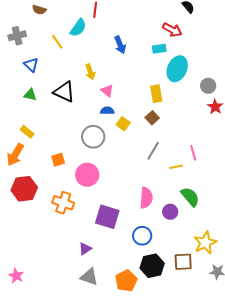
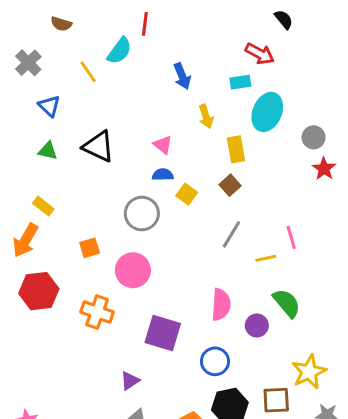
gray cross: (17, 36) -> (28, 63), turned -30
yellow arrow: (90, 72) -> (206, 116), moved

